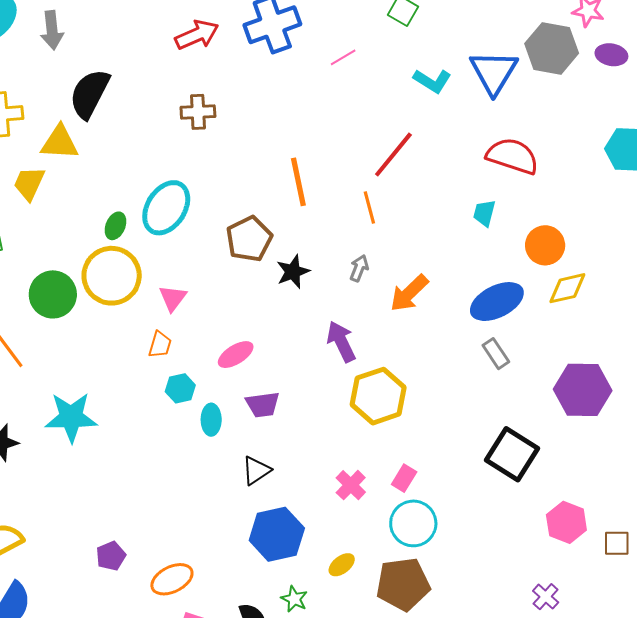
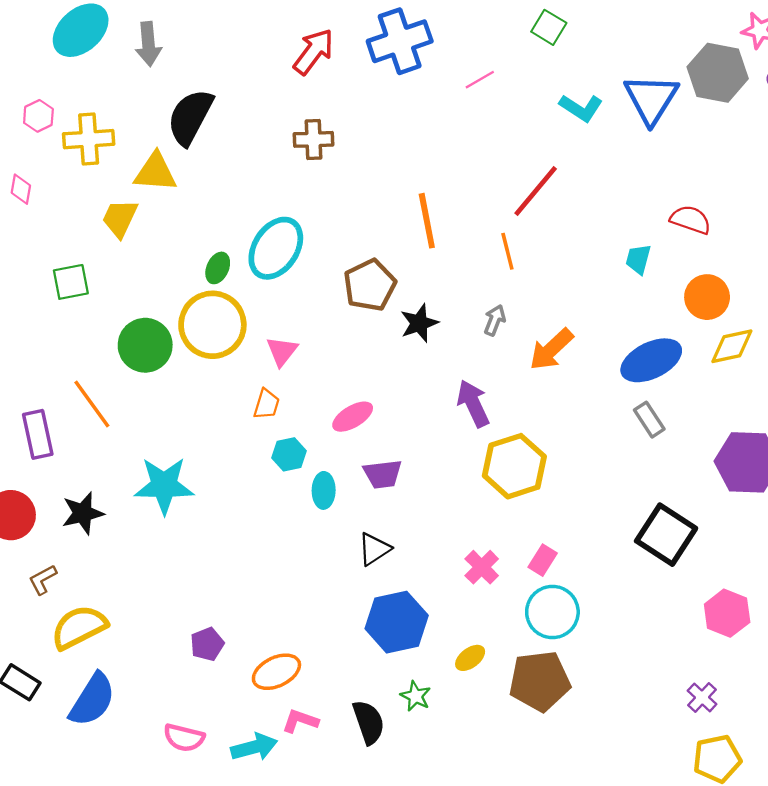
red arrow: (197, 35) -> (314, 52), turned -30
red semicircle: (512, 156) -> (691, 220), moved, size x0.7

